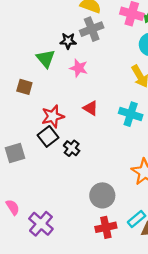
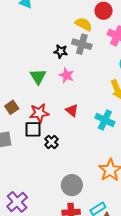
gray cross: (92, 29) -> (82, 44), turned 30
green triangle: (46, 59) -> (38, 77), moved
brown square: (24, 87) -> (12, 107), moved, turned 32
black square: (48, 136) -> (33, 129), turned 30

